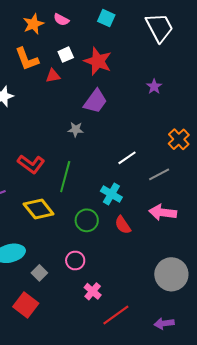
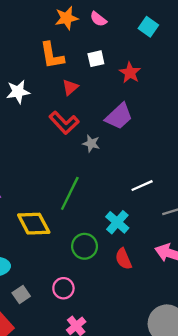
red star: (98, 61) -> (130, 73), size x0.7
red triangle: (53, 76) -> (70, 87), moved, turned -42
red L-shape: (31, 164) -> (64, 123), moved

